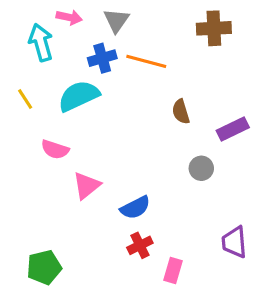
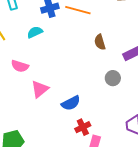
cyan semicircle: (79, 96) -> (35, 32), size x0.6
red cross: (140, 245) -> (83, 127), moved

